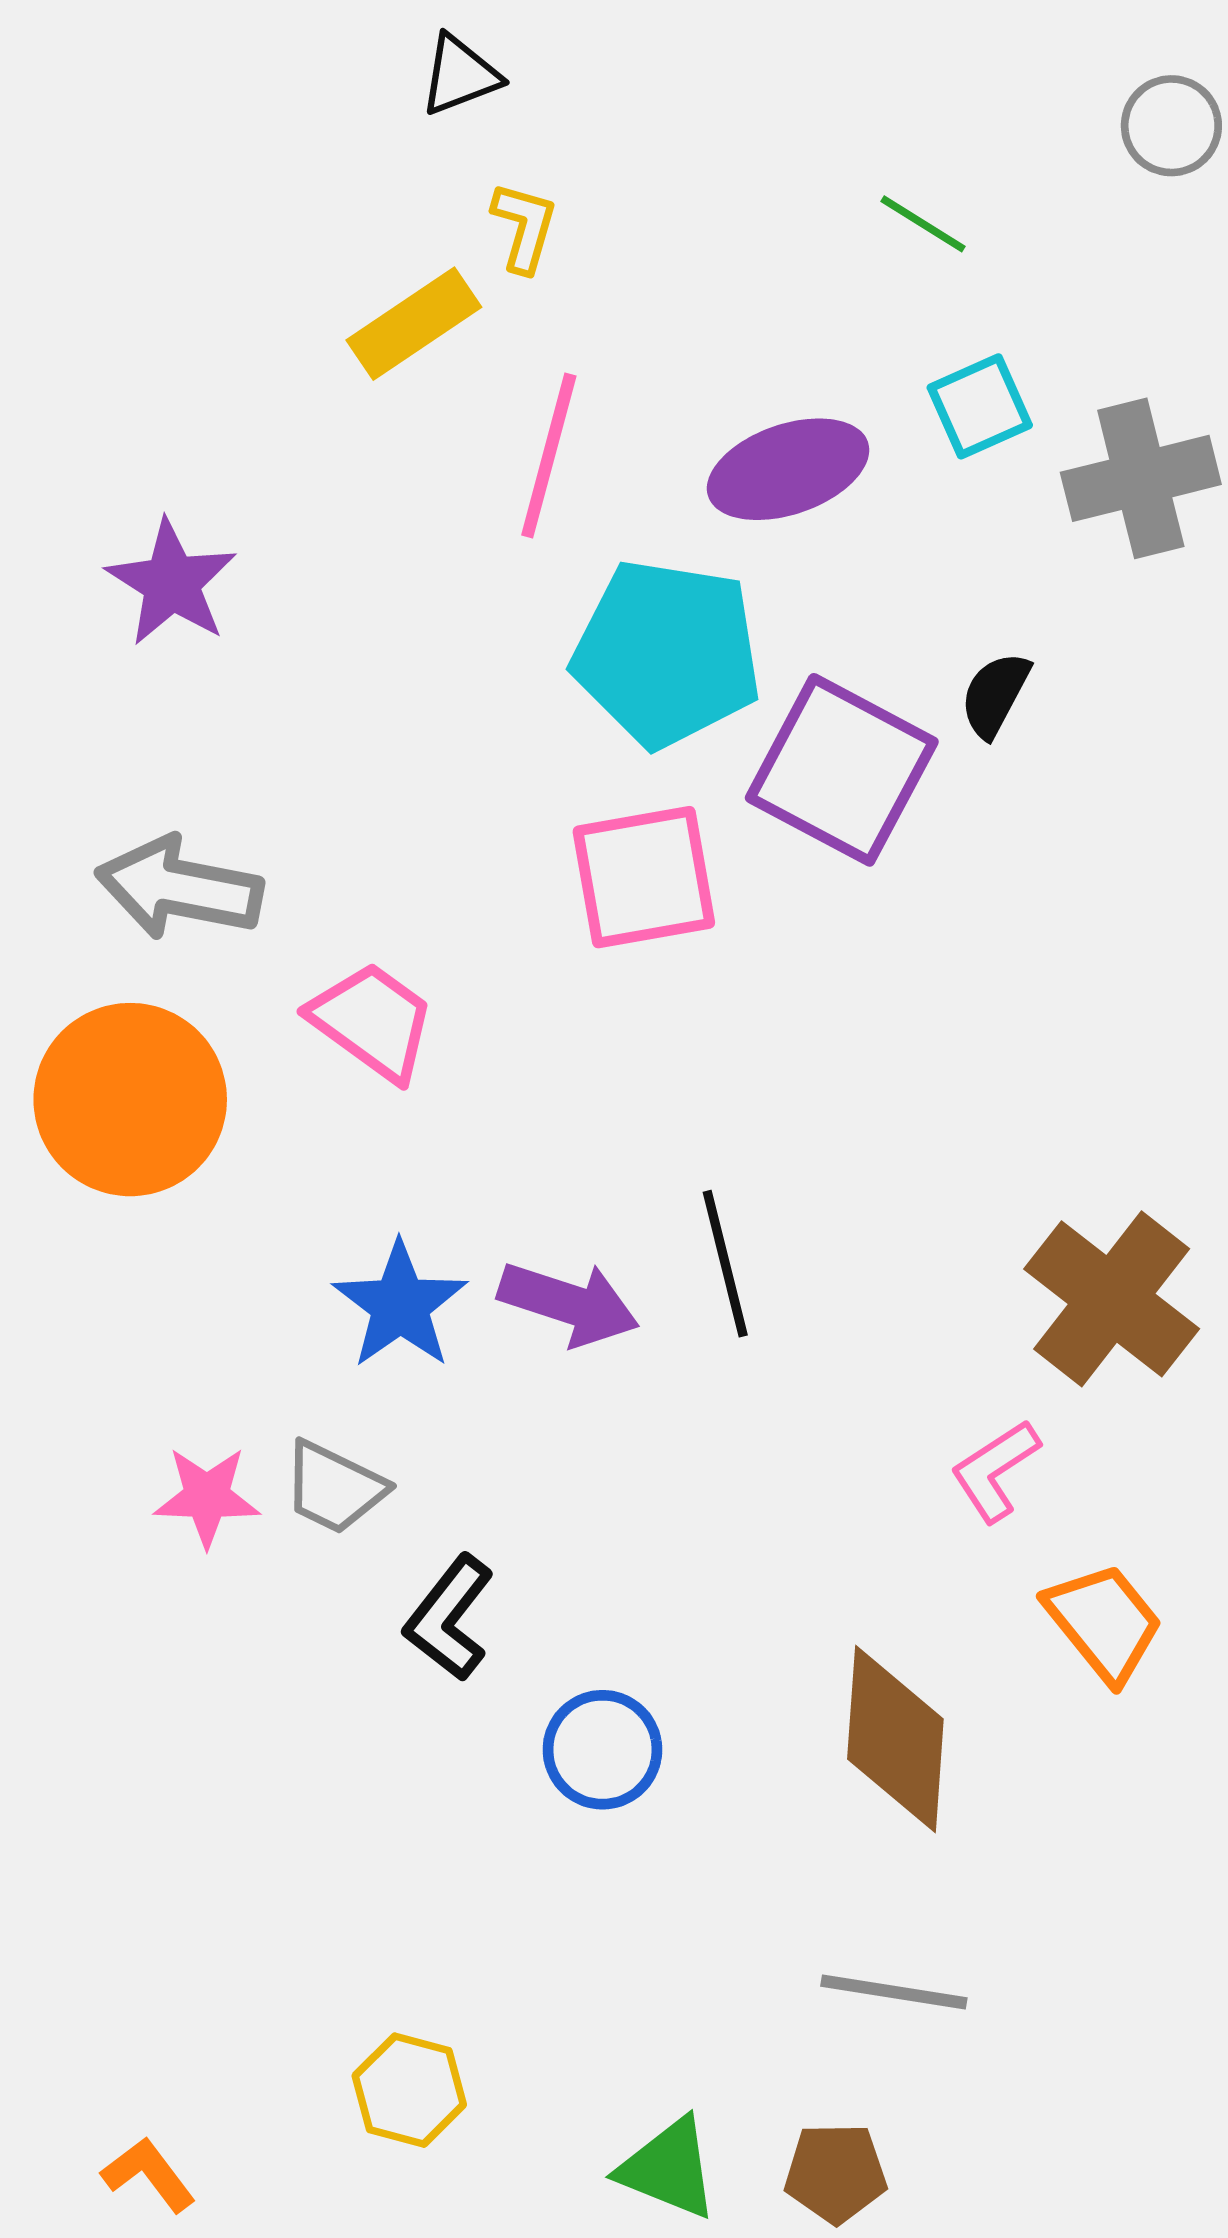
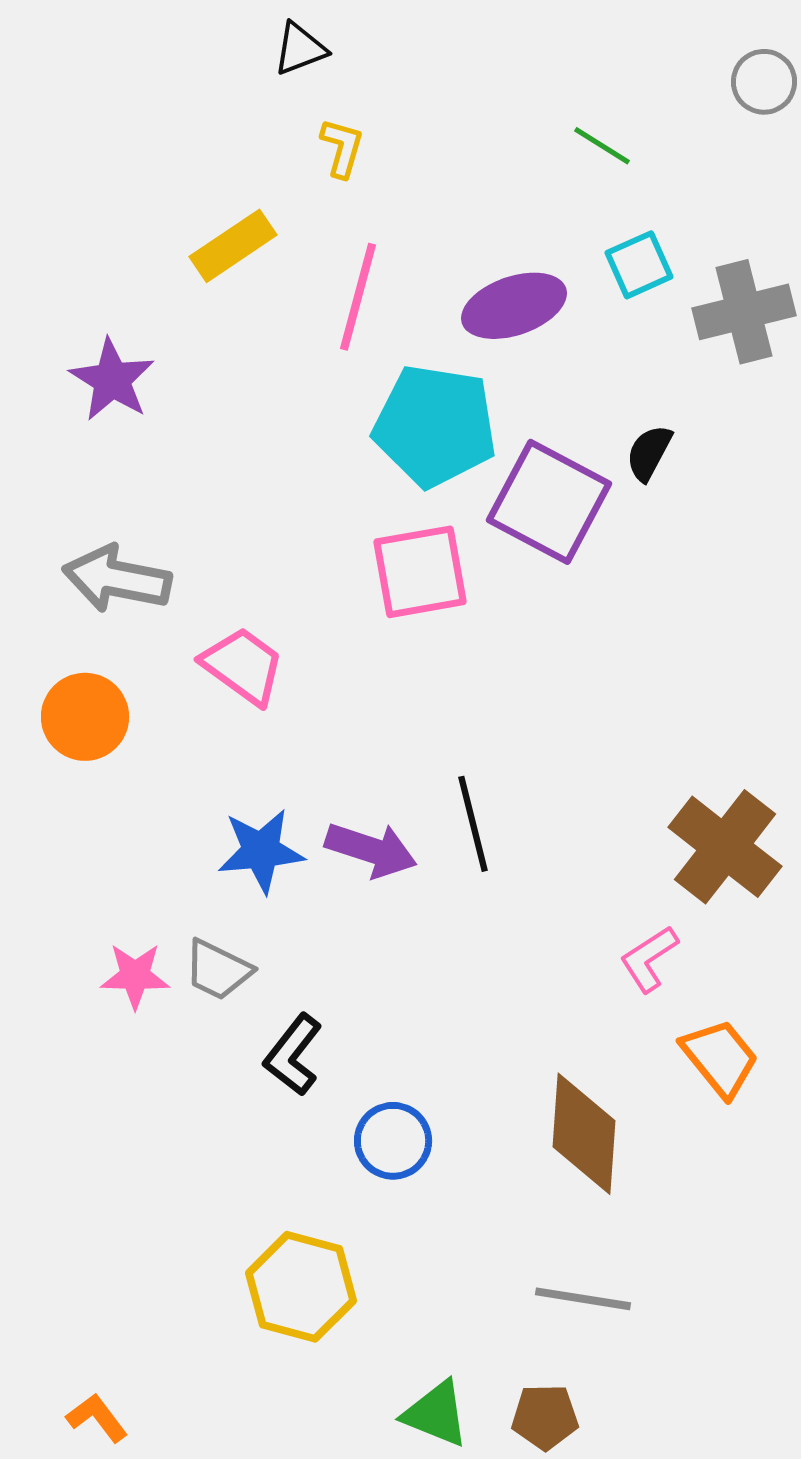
yellow rectangle: (414, 324) -> (233, 246), moved
orange circle: (130, 1100) -> (85, 717), size x0.7
blue star: (400, 1305) -> (261, 851), turned 30
yellow hexagon: (409, 2090) -> (301, 1287), moved, size x1.5

